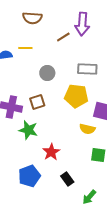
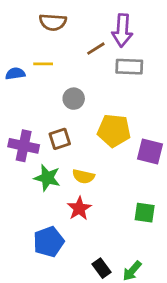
gray rectangle: (87, 69) -> (129, 67), moved
yellow semicircle: (87, 129) -> (83, 176), moved
black rectangle: (67, 179) -> (101, 268), moved

